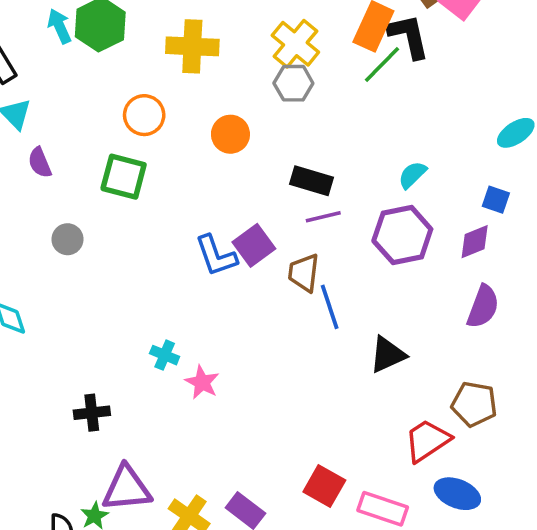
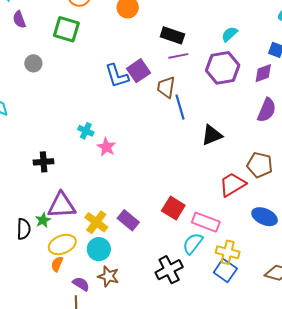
blue ellipse: (457, 494) -> (265, 217), moved

